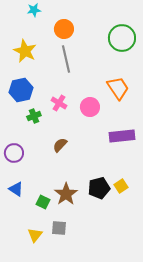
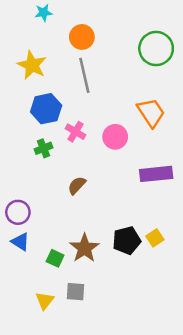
blue hexagon: (21, 90) -> (46, 109), moved
purple circle: (14, 153) -> (18, 212), moved

